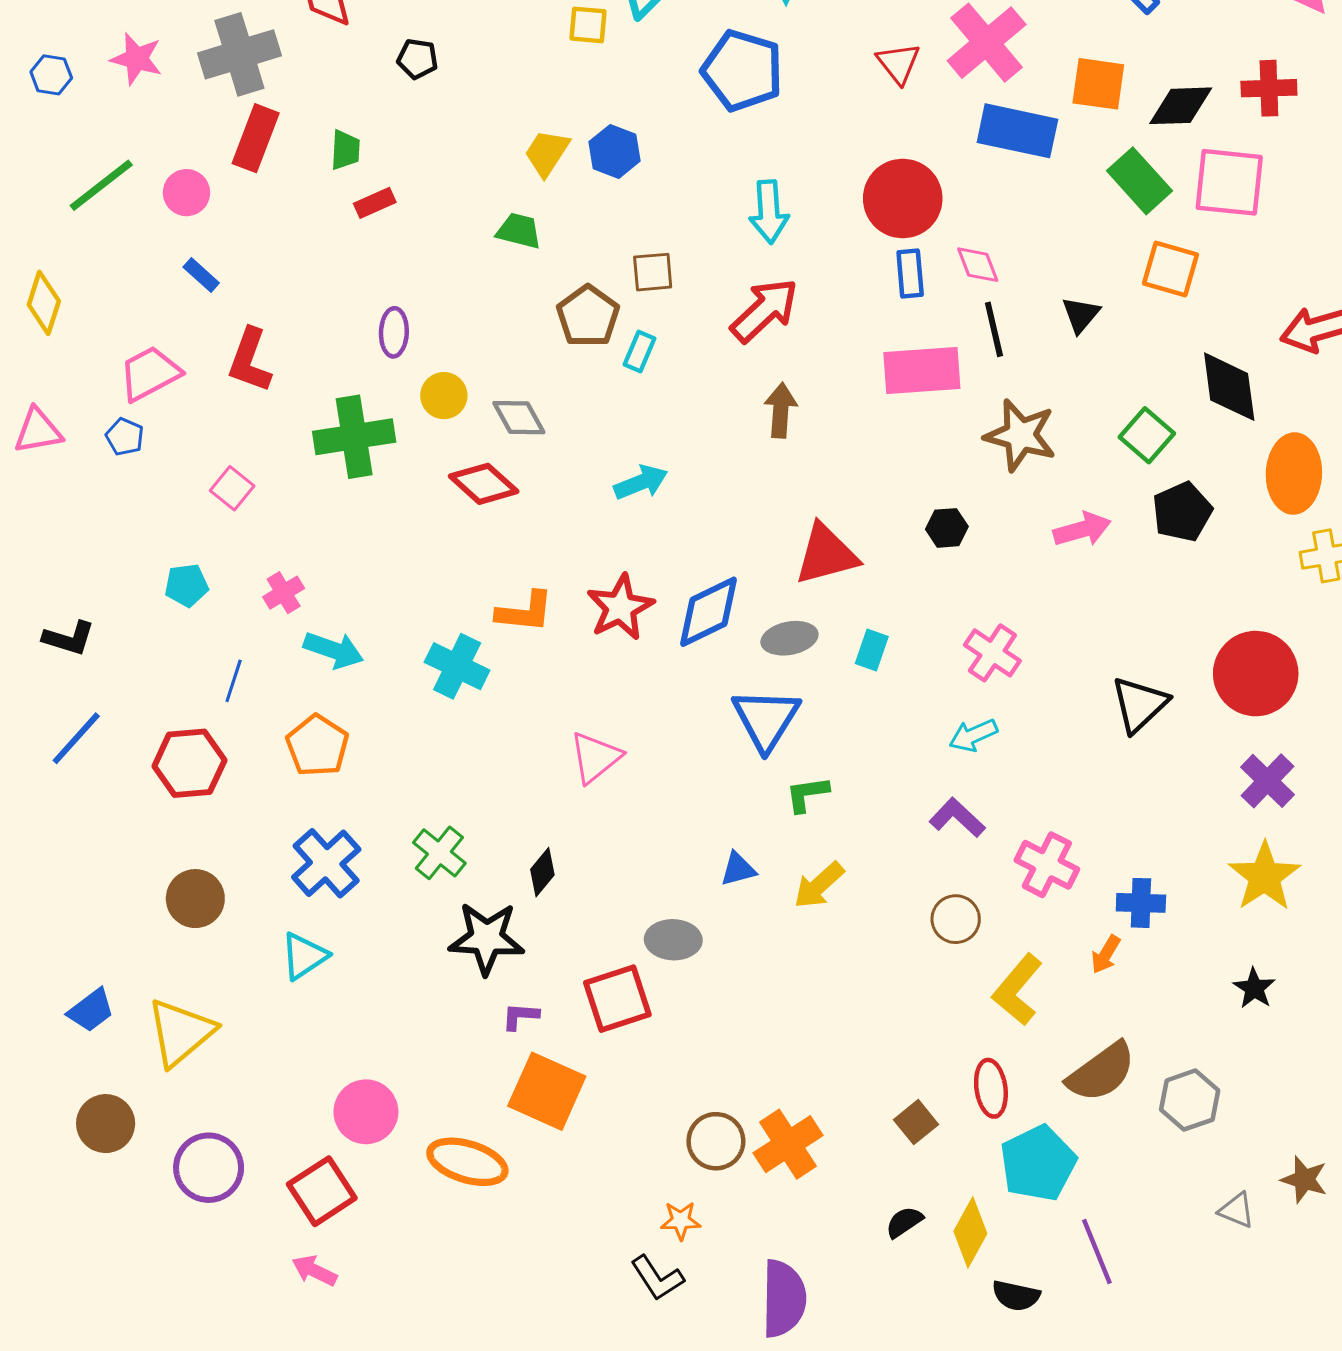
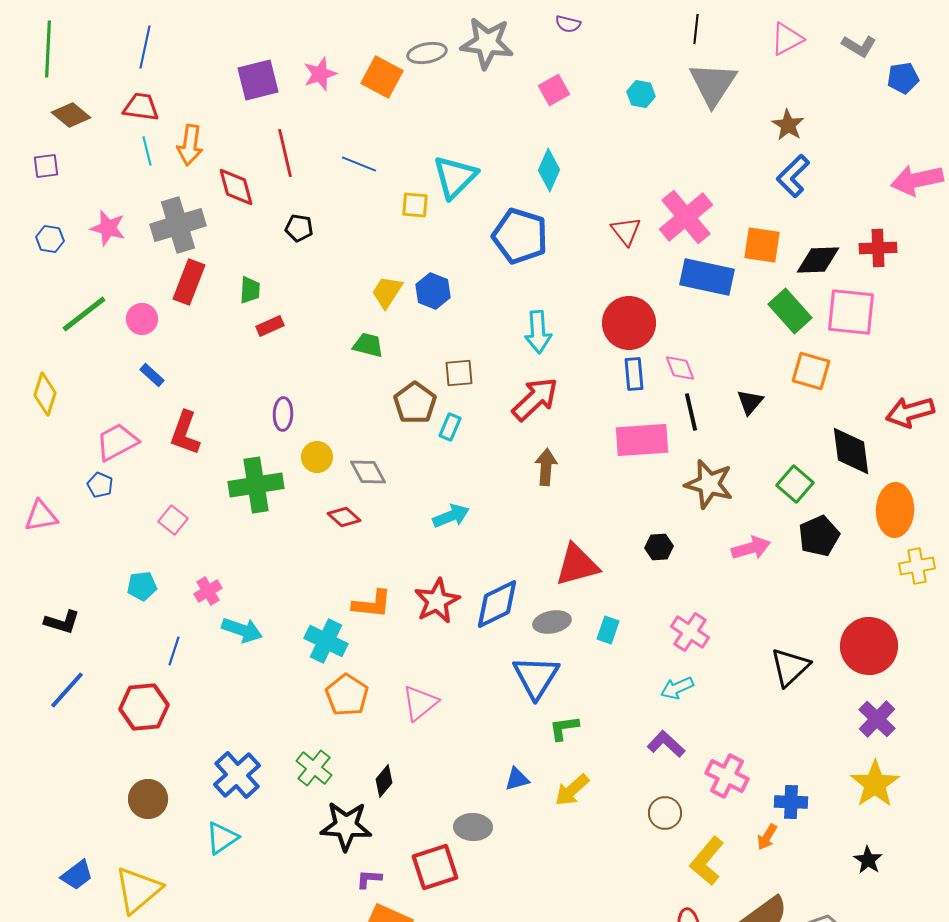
pink triangle: (38, 431) -> (41, 516), moved
red diamond: (484, 484) -> (344, 517), size x0.7
orange pentagon: (317, 746) -> (347, 695), moved

